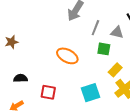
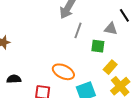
gray line: (95, 28) -> (78, 30), moved
orange ellipse: (67, 56) -> (63, 72), moved

